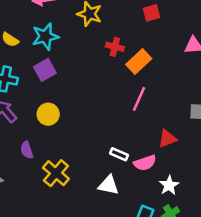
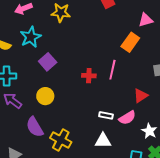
red cross: (115, 47) -> (89, 76), moved
orange rectangle: (139, 61) -> (130, 42), moved
purple square: (45, 70) -> (48, 62), moved
purple semicircle: (27, 150) -> (35, 127), size x1.5

